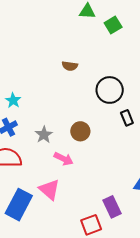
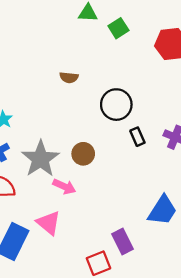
gray star: (44, 135) -> (40, 159), size x1.8

